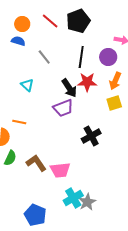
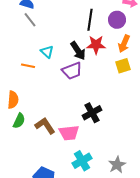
gray line: (44, 57) -> (30, 20), moved
cyan triangle: (27, 85) -> (47, 52), moved
orange line: (19, 122) -> (28, 66), moved
black cross: (91, 136) -> (92, 113), moved
gray star: (87, 202) -> (117, 165), moved

